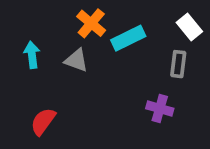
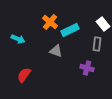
cyan arrow: (32, 55) -> (18, 39), turned 120
gray triangle: (76, 60) -> (56, 51), moved

